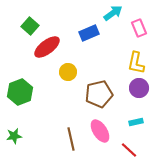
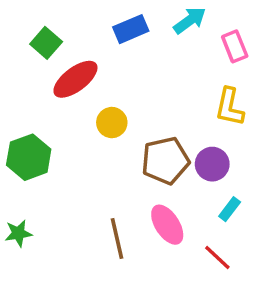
blue rectangle: (89, 33) -> (131, 29), moved
purple circle: (139, 88) -> (212, 164), moved
cyan rectangle: (136, 122) -> (230, 209), turned -40

